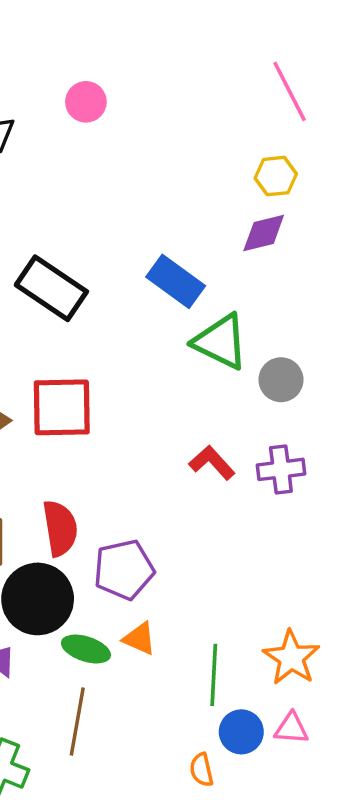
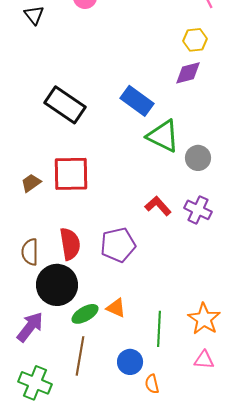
purple cross: (281, 469) -> (198, 210), turned 32
purple pentagon: (124, 570) -> (118, 245), moved
green ellipse: (86, 649) -> (85, 314), turned -48
blue circle: (241, 732) -> (130, 362), moved

